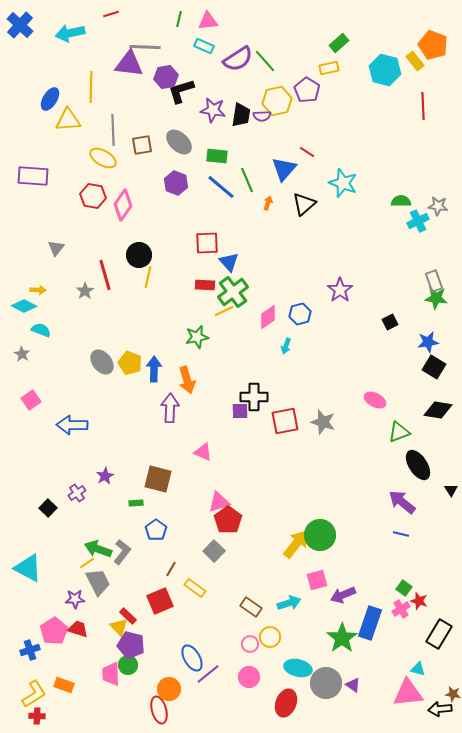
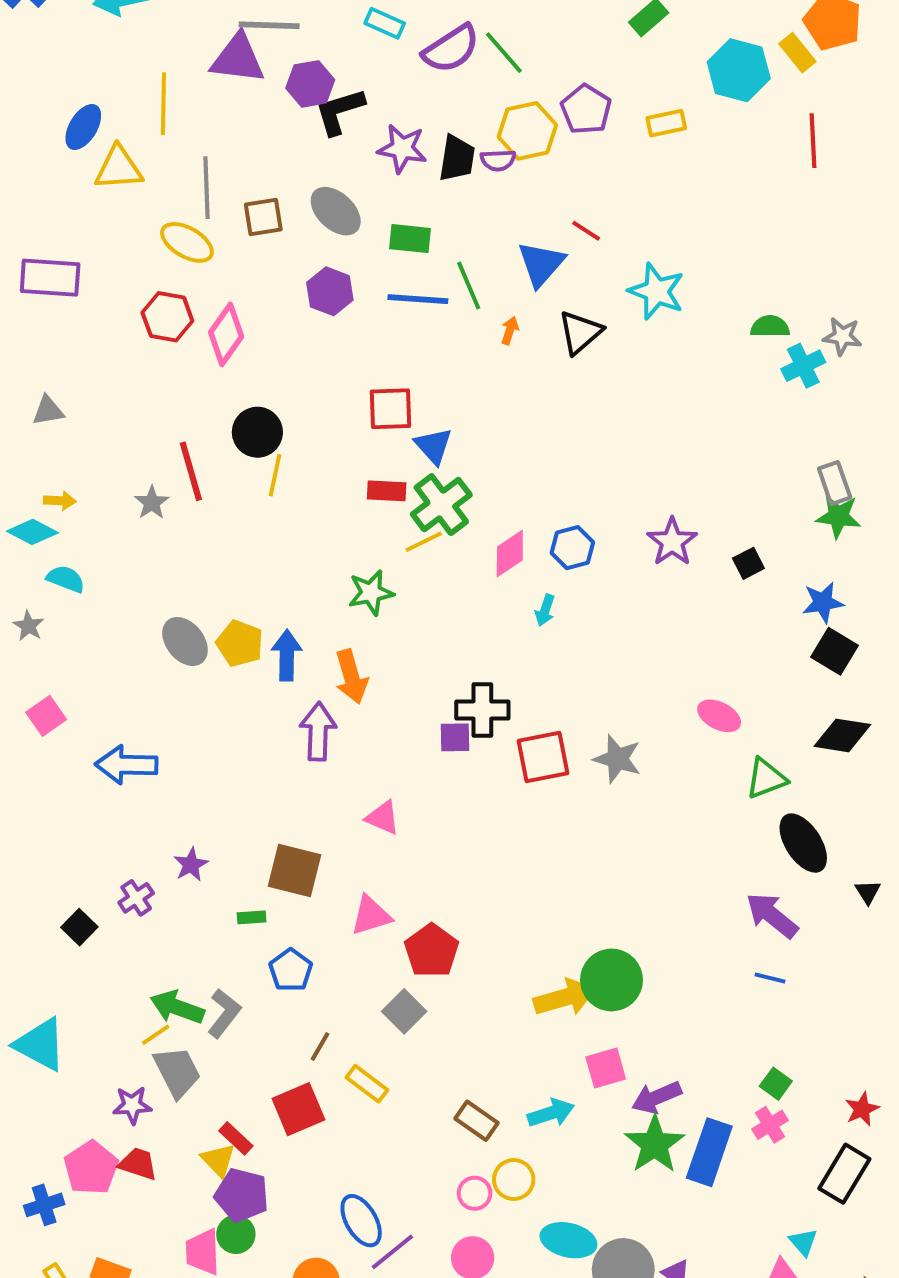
yellow rectangle: (329, 68) -> (666, 123), moved
blue line: (221, 187) -> (418, 299), turned -36
gray triangle: (56, 248) -> (48, 411), moved, turned 42
purple star: (340, 290) -> (672, 542), moved
pink triangle: (219, 502) -> (371, 915), moved
yellow arrow: (296, 544) -> (565, 998), turned 36
red star: (419, 601) -> (862, 1109), moved, turned 30
green star: (342, 638) -> (655, 1144), moved
cyan triangle: (418, 669) -> (803, 1242), turned 35

